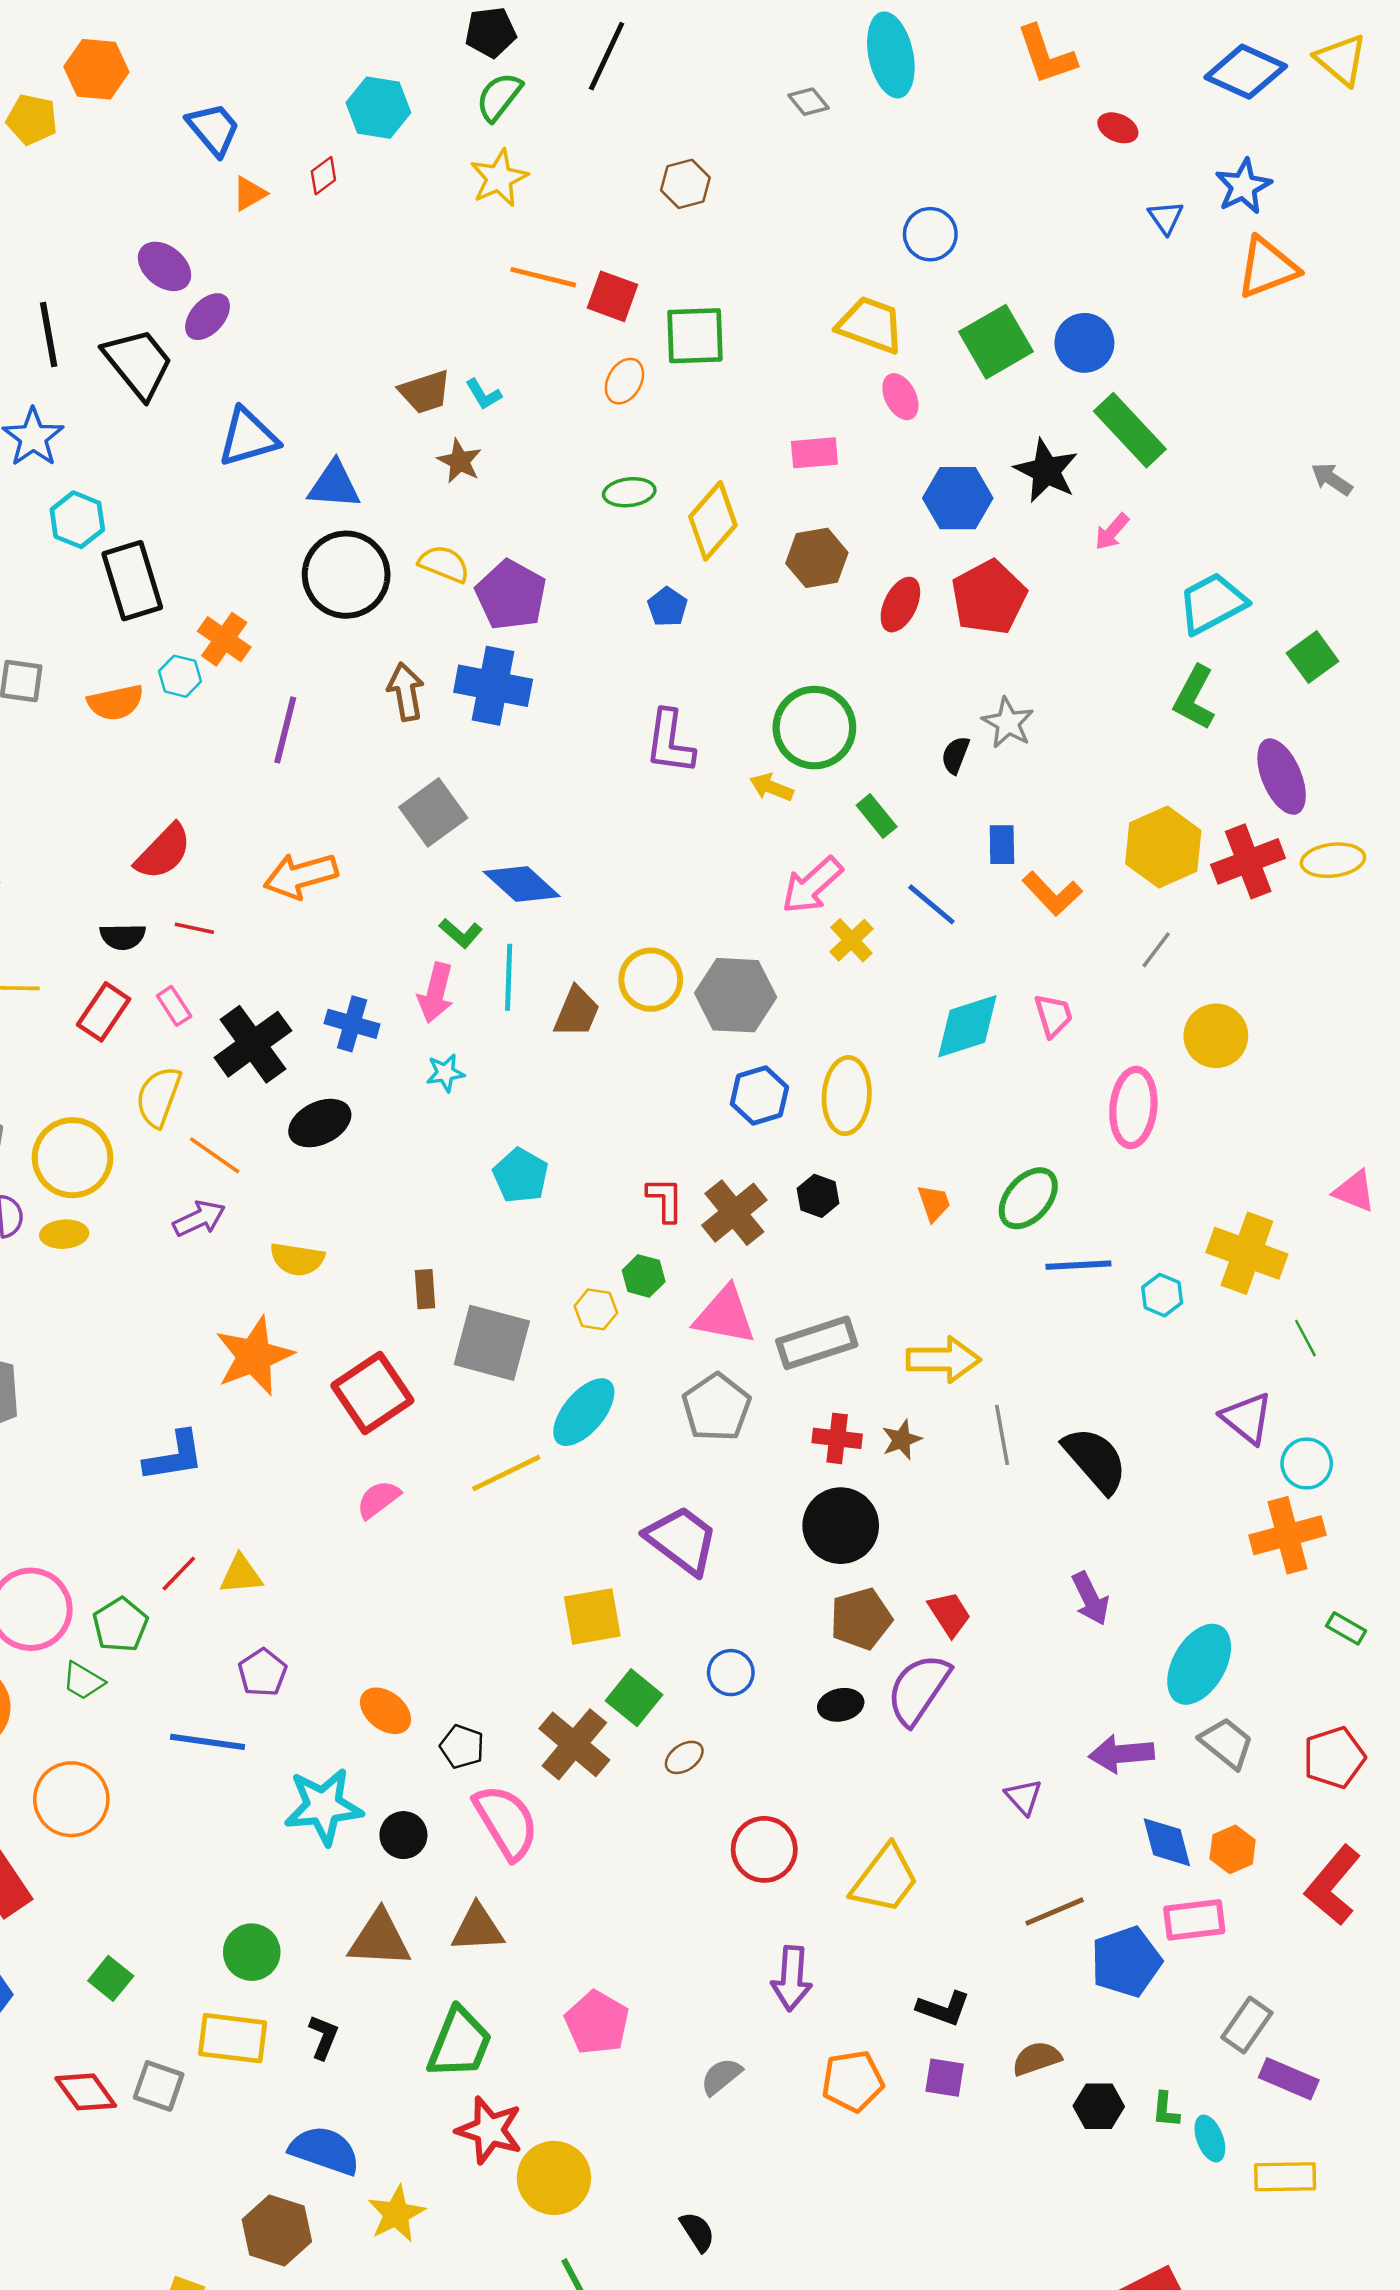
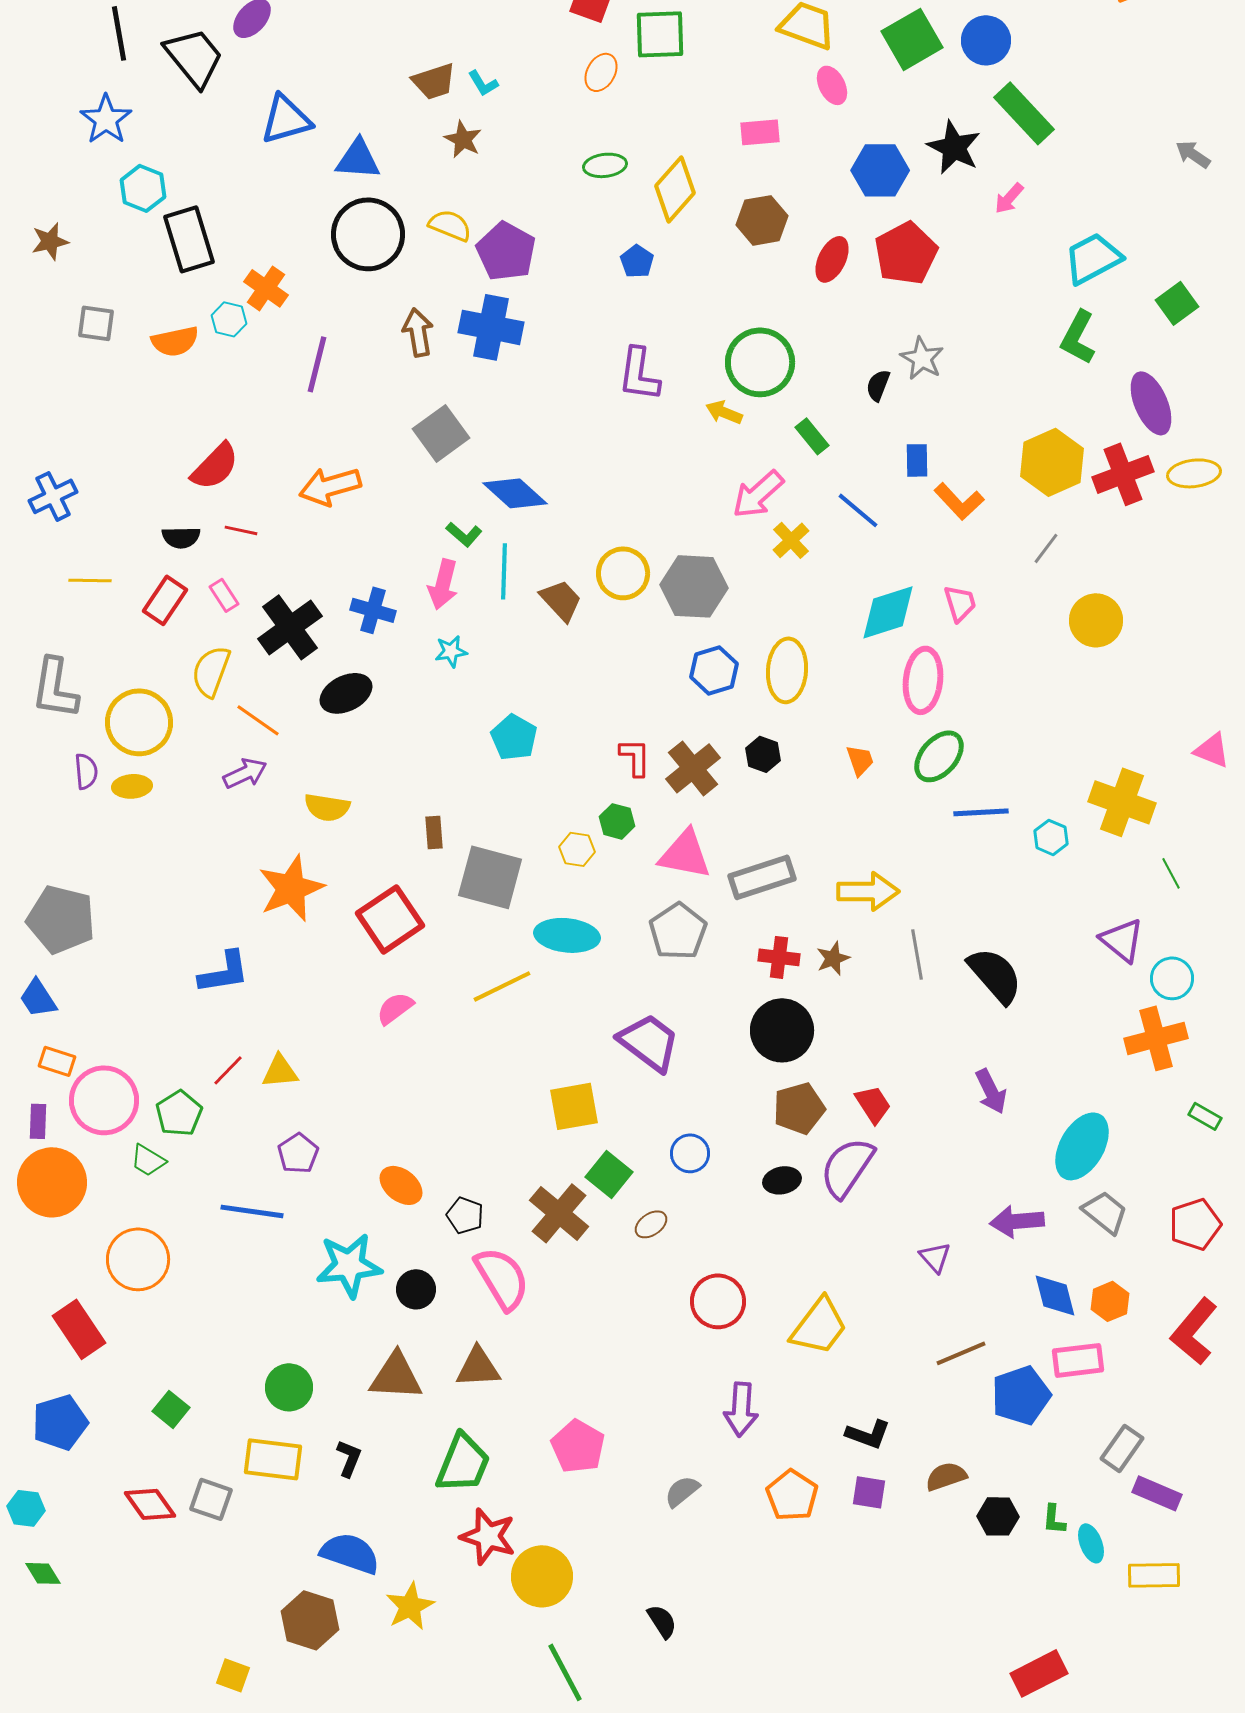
brown trapezoid: (577, 1012) -> (561, 600), turned -66
pink ellipse: (1133, 1107) -> (923, 680), moved
cyan ellipse: (584, 1412) -> (567, 935), turned 56
orange pentagon: (853, 2081) -> (792, 1495), turned -30

